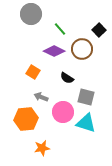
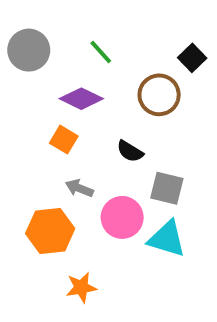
gray circle: (31, 14) -> (29, 50), moved
green line: (60, 29) -> (101, 52), moved
purple diamond: (54, 51) -> (81, 99), moved

